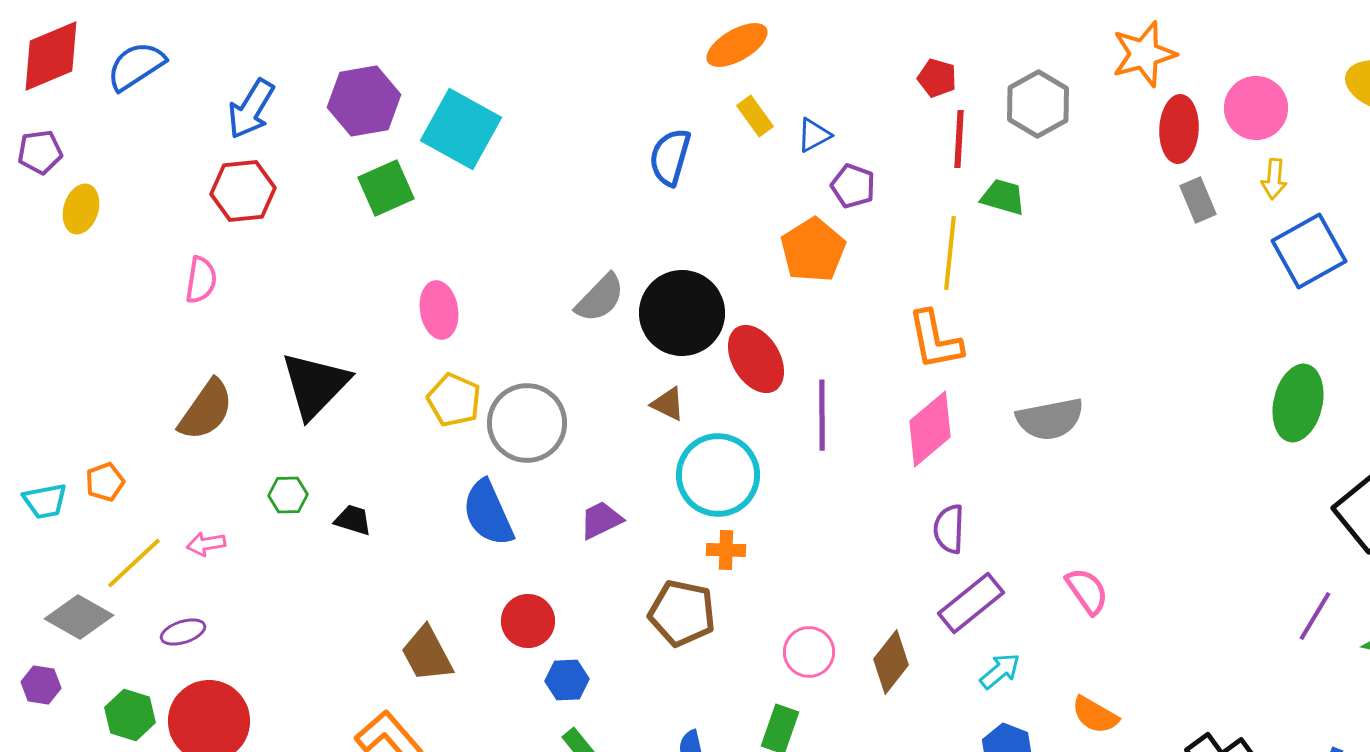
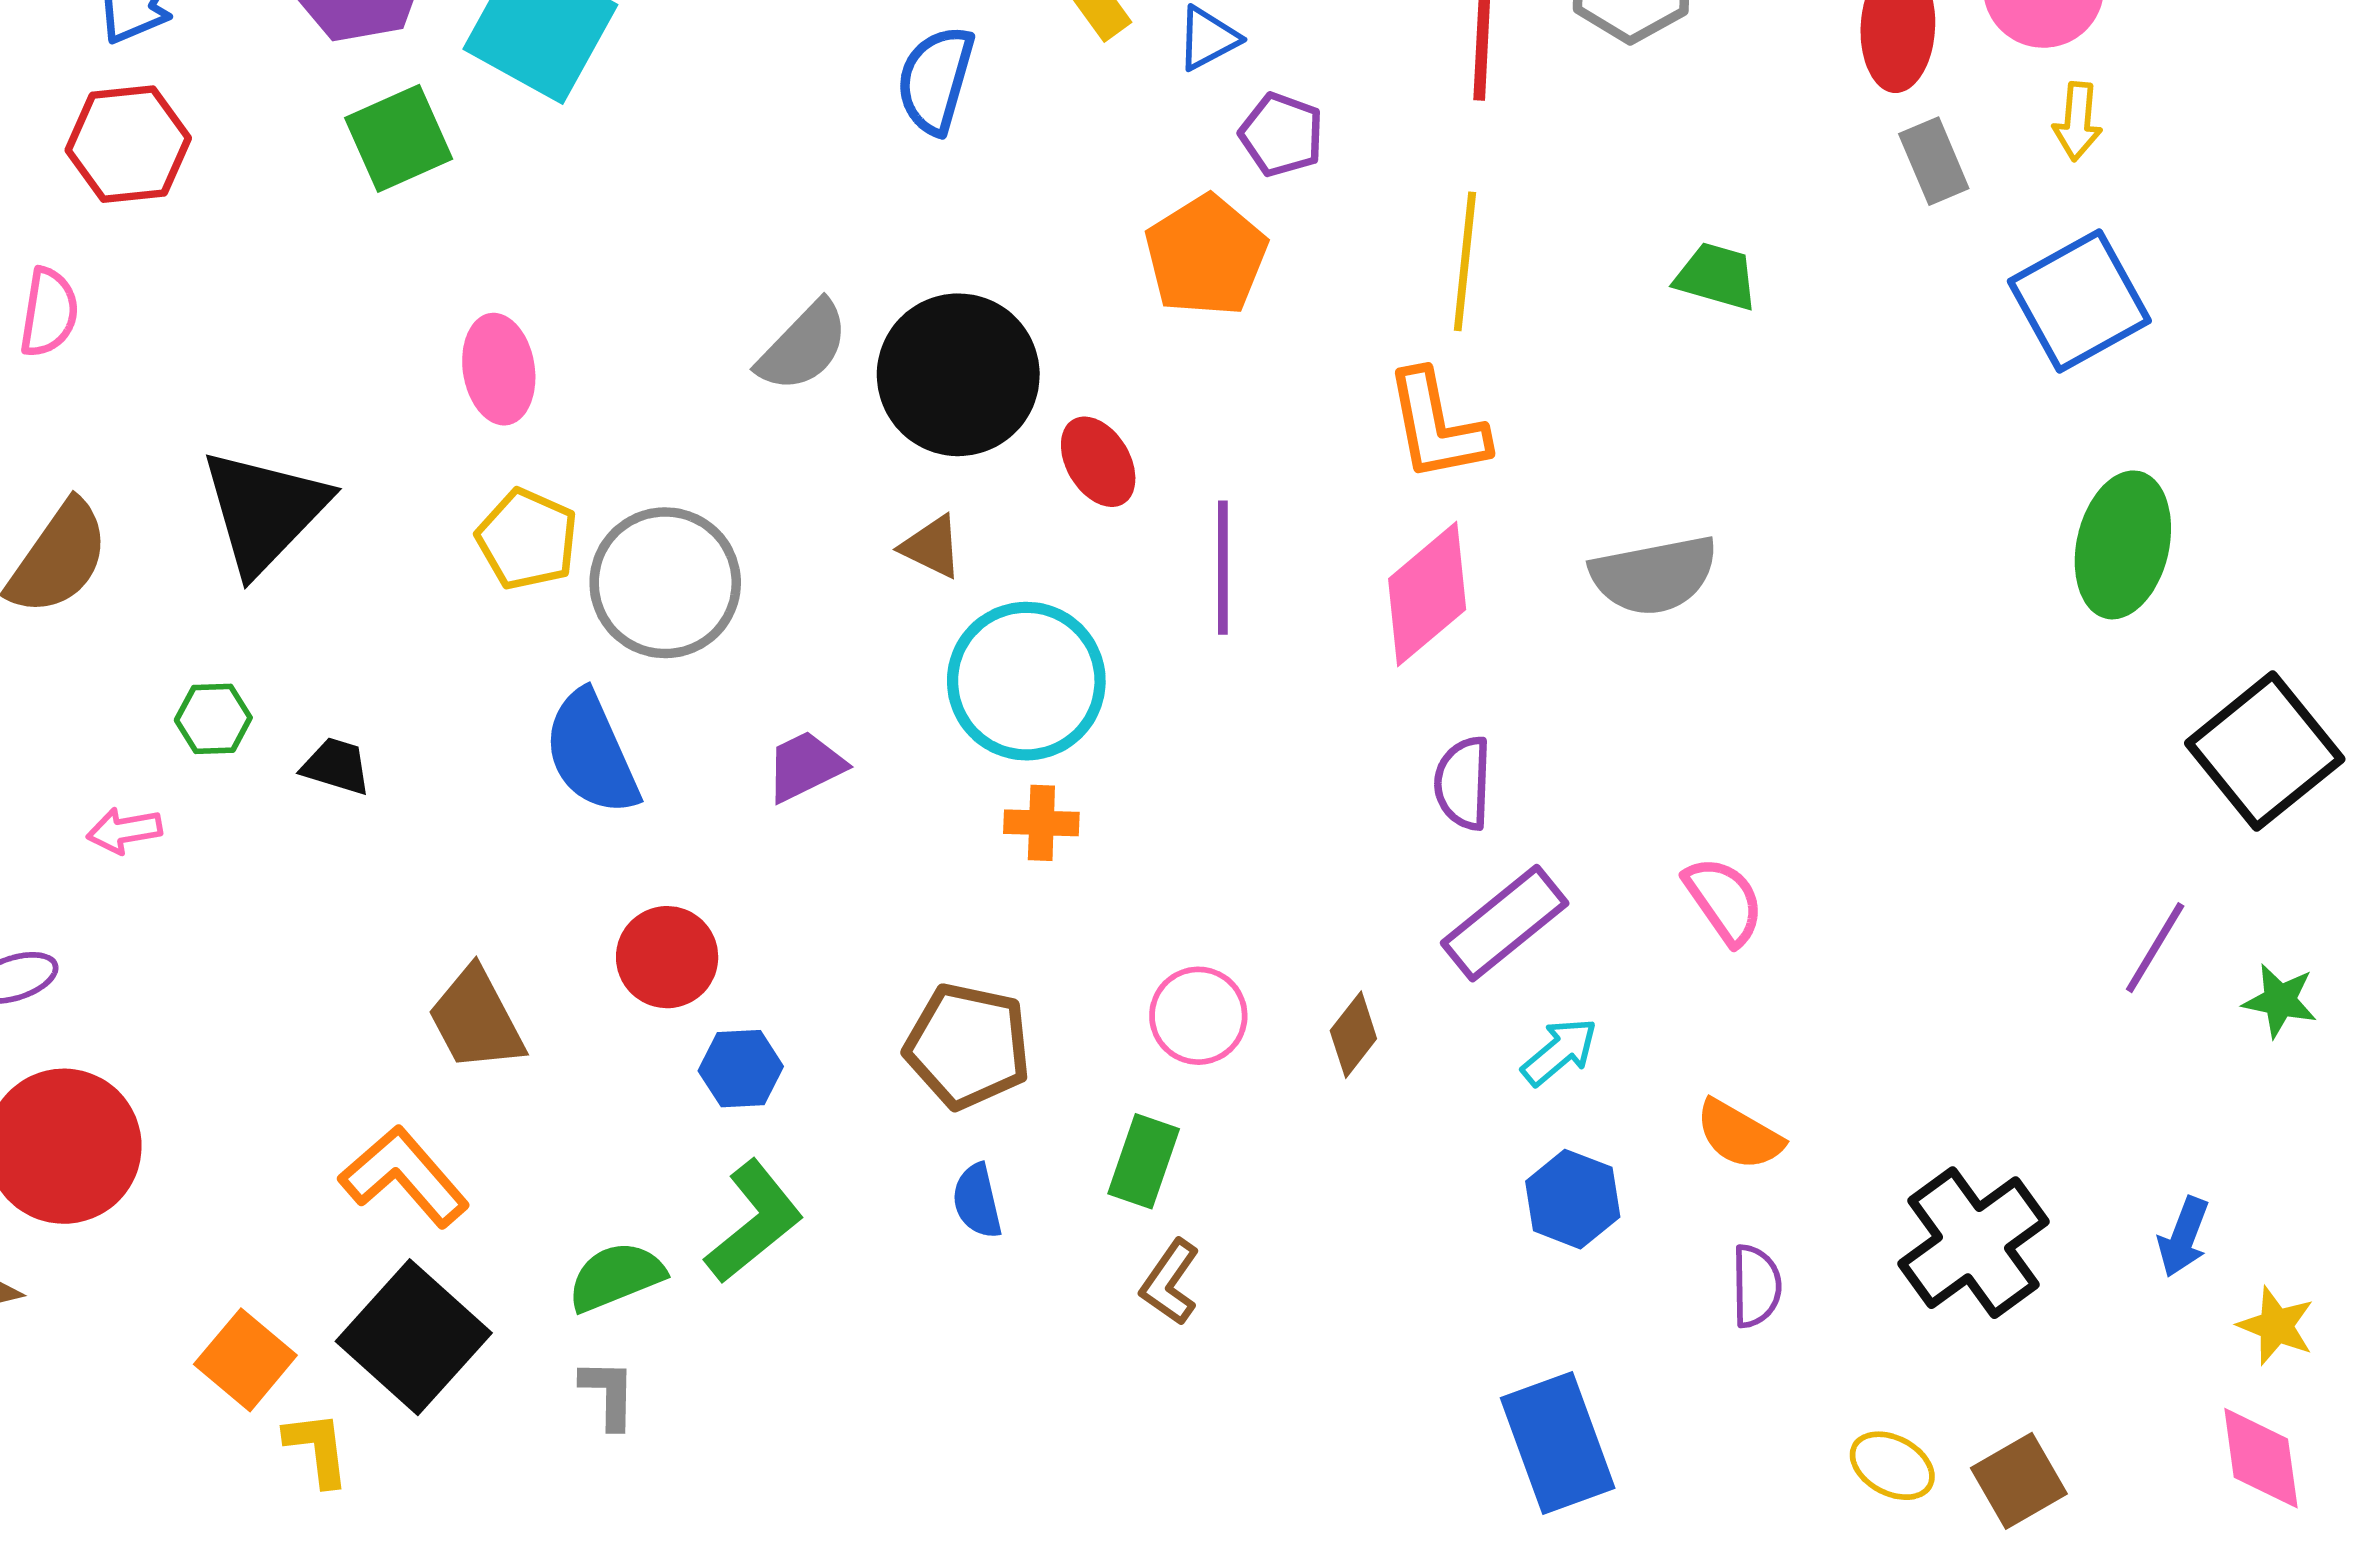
green trapezoid: (1003, 197) -> (1716, 276), moved
blue square: (1309, 251) -> (2079, 301), moved
red ellipse: (756, 359) -> (1098, 462), size x0.7
pink arrow: (206, 544) -> (124, 830), moved
brown pentagon: (682, 613) -> (968, 1046), moved
brown diamond: (891, 662) -> (1353, 1035), size x0.7

